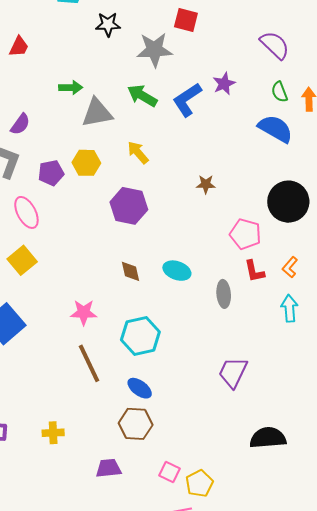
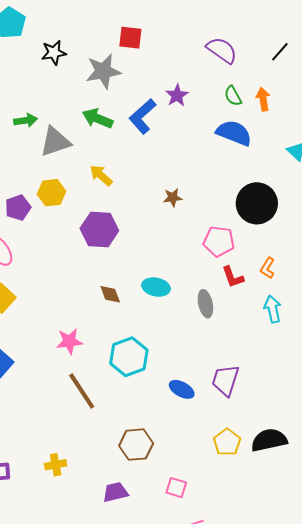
blue ellipse: (140, 388) -> (182, 389), moved
yellow pentagon: (199, 483) -> (227, 442), moved

